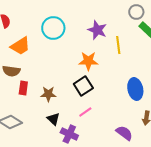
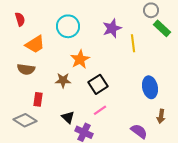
purple star: (97, 30) -> (112, 28), turned 30
orange star: (88, 61) -> (80, 59), moved, turned -30
red rectangle: (23, 88) -> (38, 99), moved
brown star: (48, 94) -> (63, 80), moved

